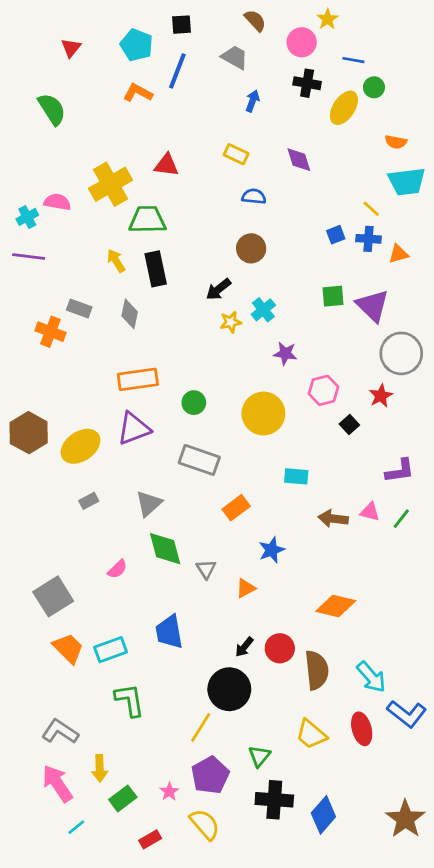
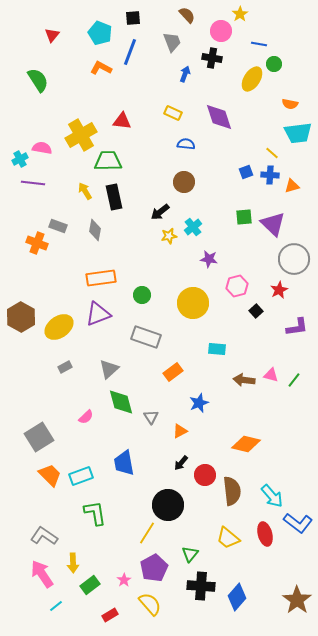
gray trapezoid: (235, 57) -> (172, 42), turned 40
black cross: (307, 83) -> (212, 58), moved
purple diamond: (299, 160) -> (219, 117), size x1.4
purple line: (29, 257) -> (33, 183), moved
purple L-shape: (400, 471) -> (297, 327), moved
black arrow: (244, 647) -> (181, 463), moved

